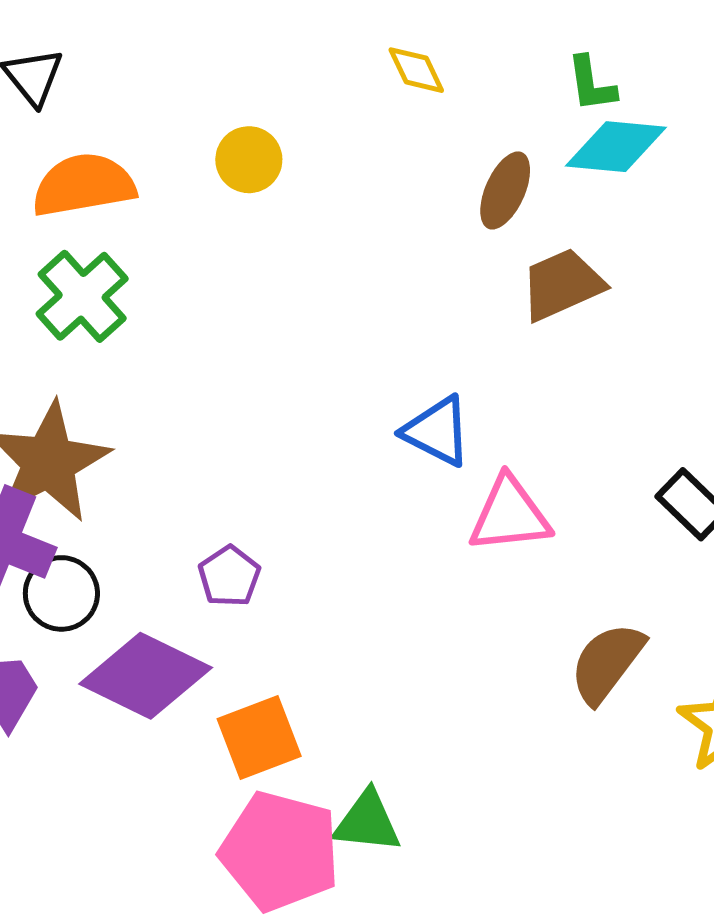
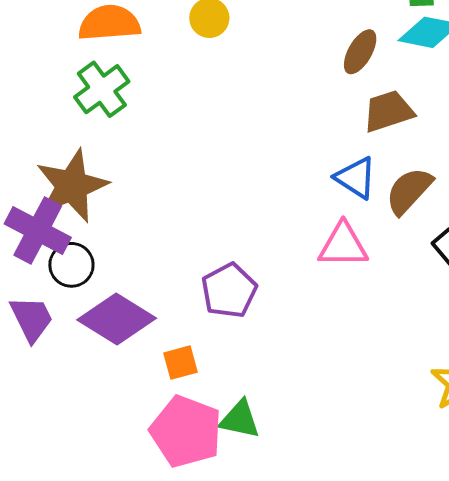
blue triangle: (437, 431) -> (356, 178), moved
purple pentagon: (229, 576) -> (229, 291), moved, size x1.5
brown semicircle: (607, 663) -> (409, 191), moved
orange square: (259, 738) -> (181, 363), size x0.7

